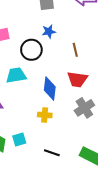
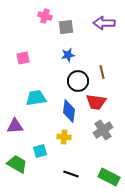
black circle: (31, 50) -> (78, 81), moved
brown line: (75, 50) -> (102, 72), moved
cyan square: (19, 139) -> (40, 151), moved

